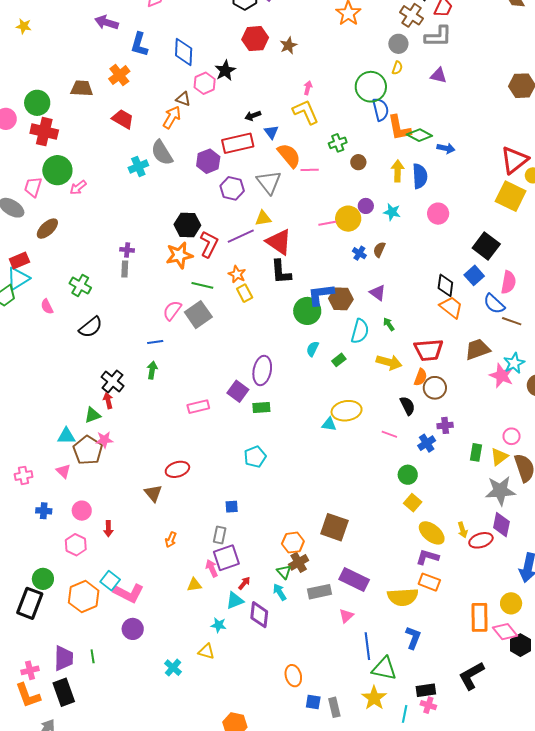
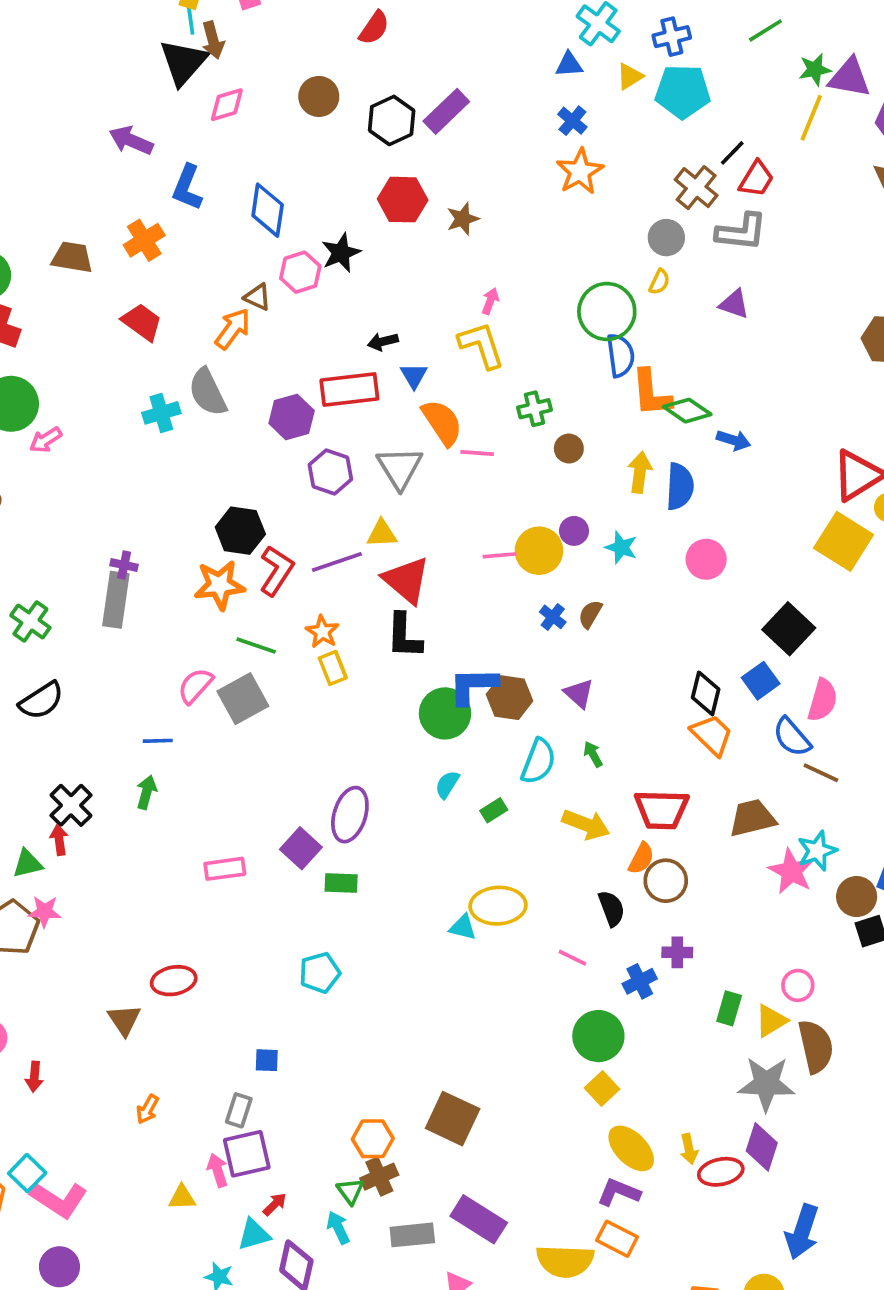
gray rectangle: (125, 269) -> (116, 600), size x1.8
green circle: (408, 475) -> (598, 1036), size x1.4

